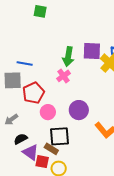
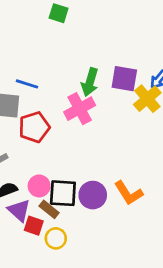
pink cross: (64, 76) -> (80, 109), size x1.5
purple circle: (79, 110) -> (93, 195), moved
pink circle: (48, 112) -> (39, 186), moved

